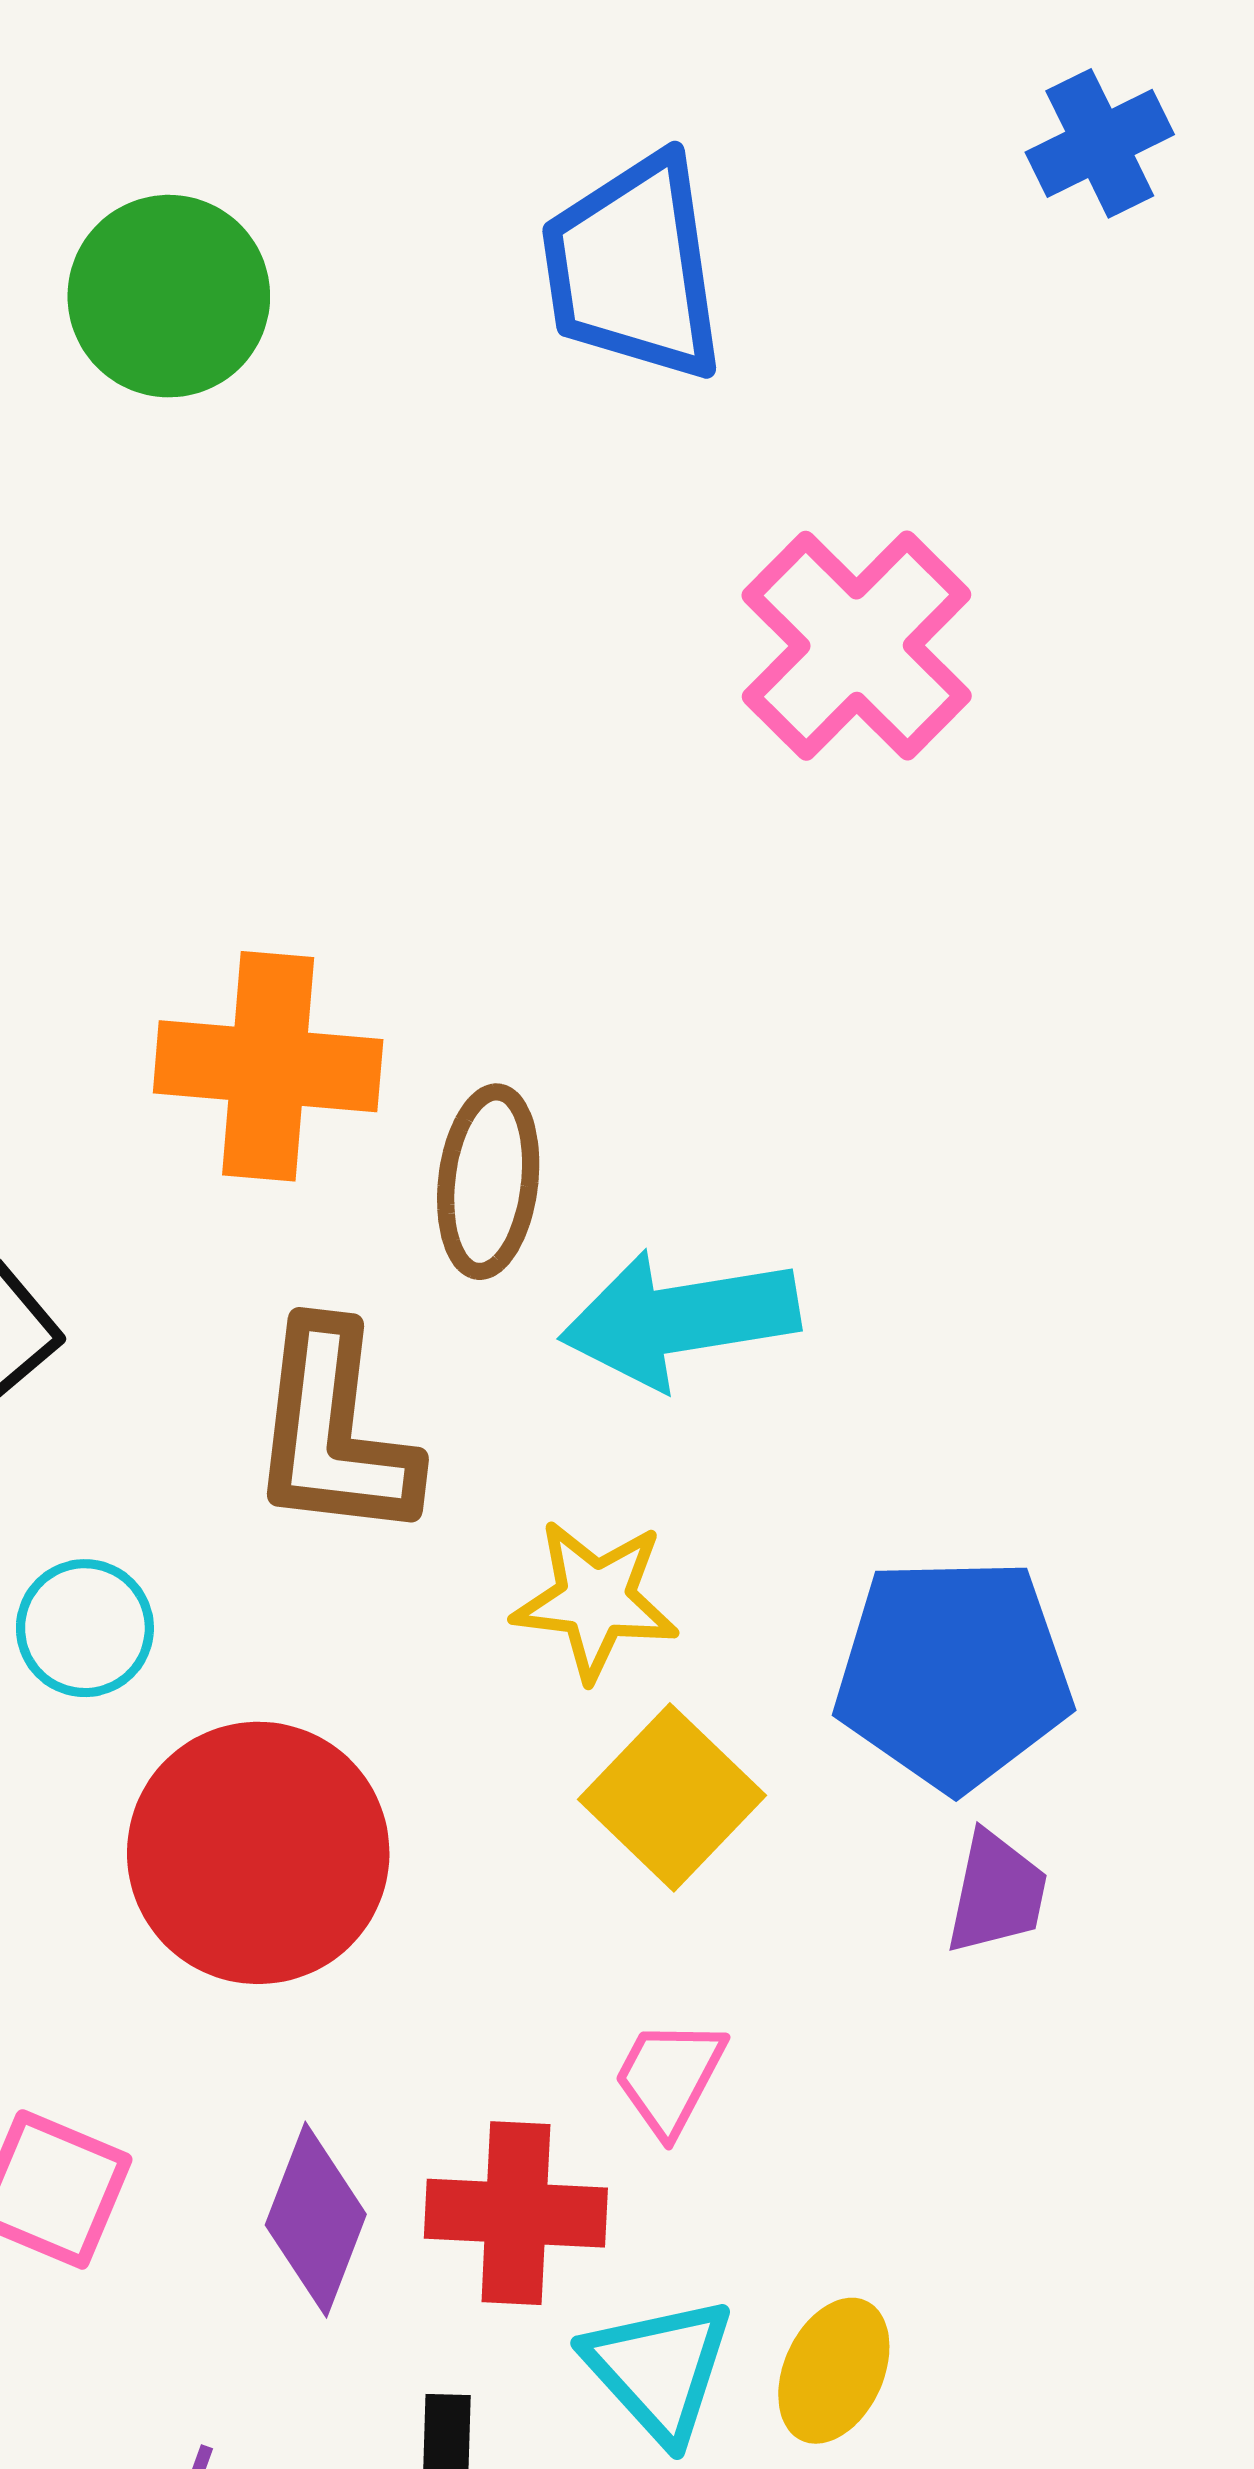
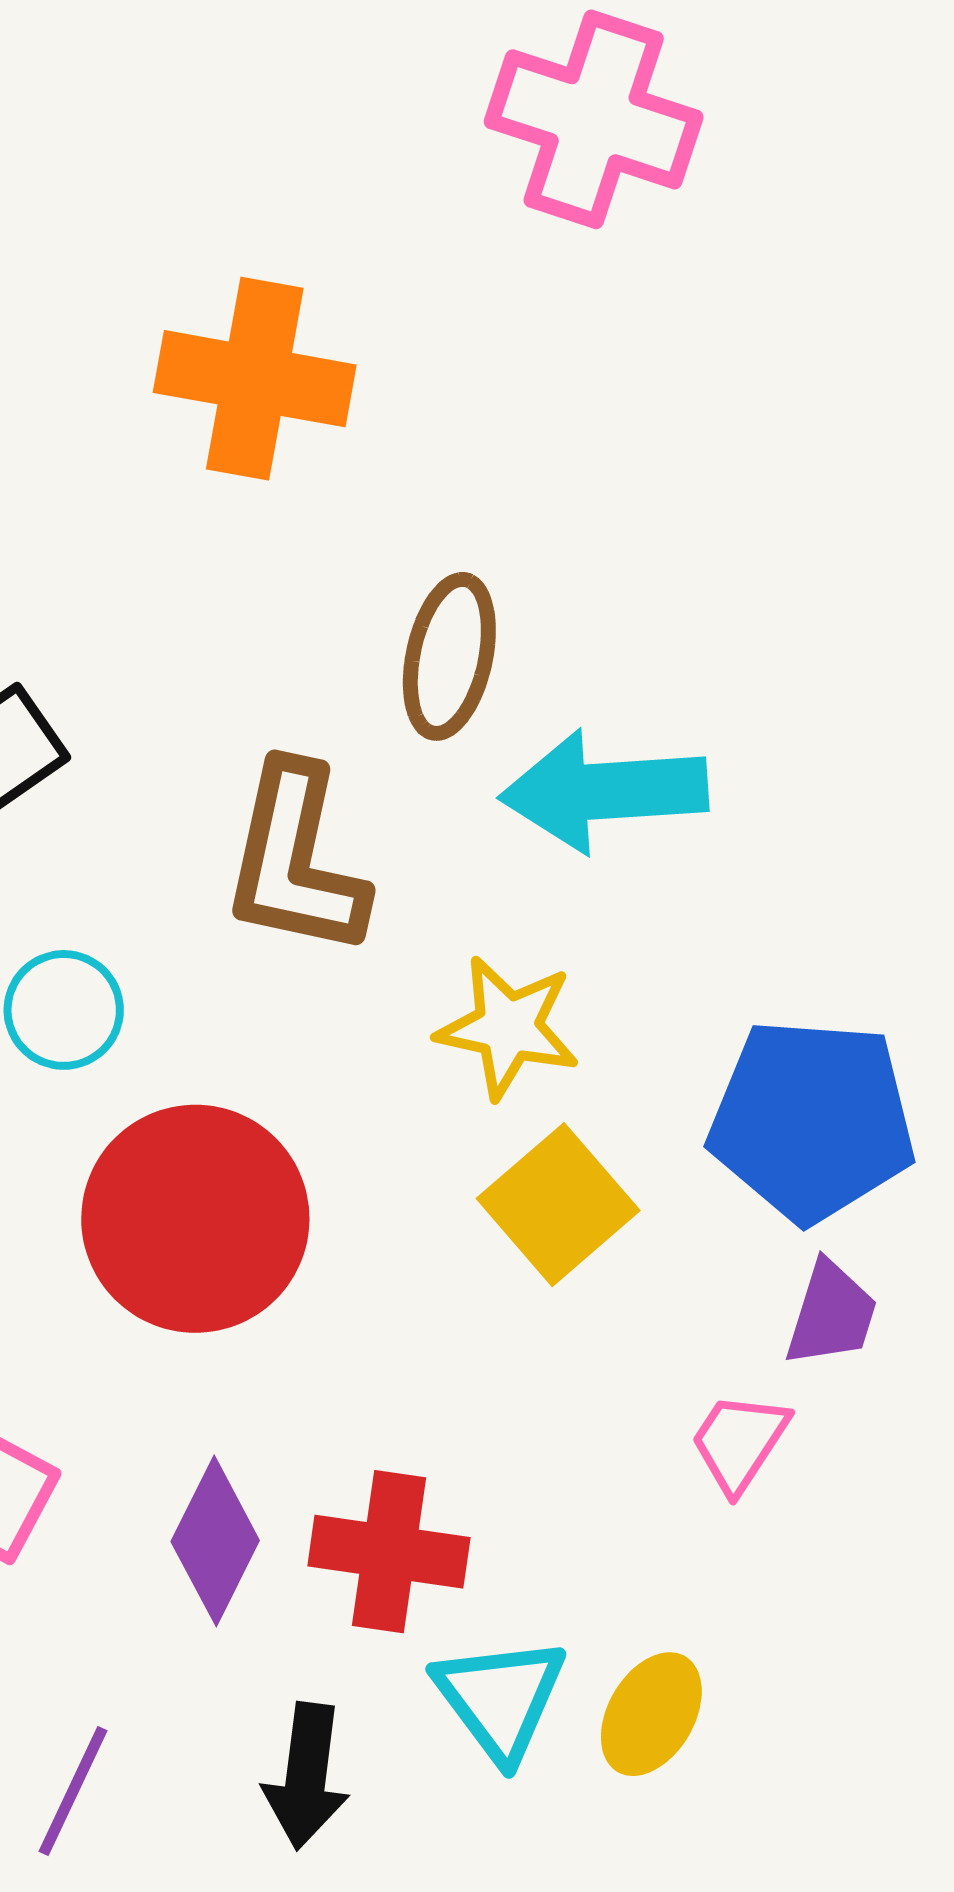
pink cross: (857, 646) -> (594, 119), moved, turned -32
orange cross: (268, 1066) -> (255, 379), moved
pink trapezoid: (670, 2077) -> (739, 1442), moved

